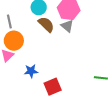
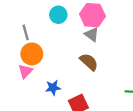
brown semicircle: (46, 24) -> (89, 62), moved

